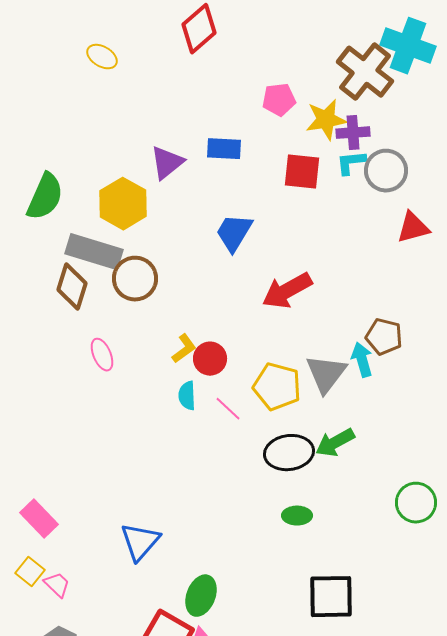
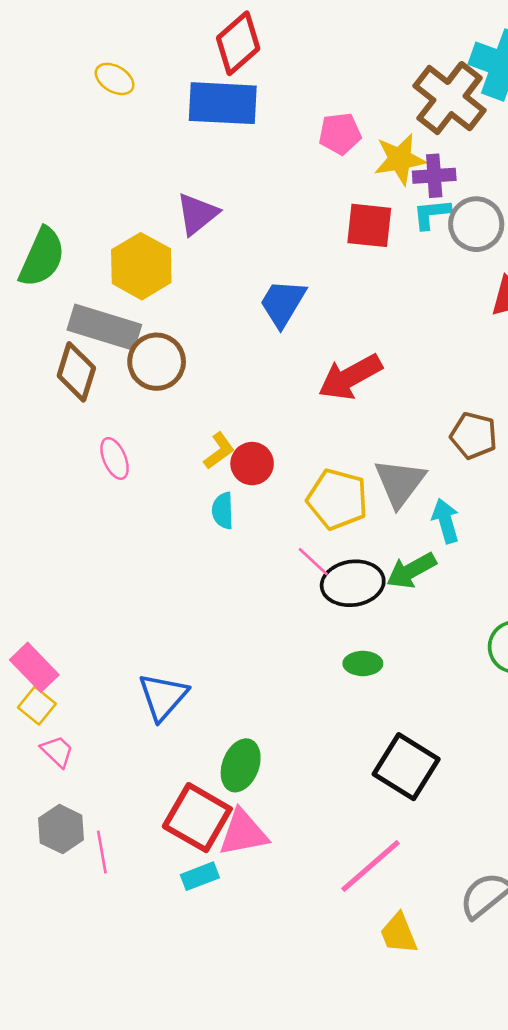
blue rectangle: (224, 149) -> (223, 103), moved, size x1.6
cyan arrow: (362, 360) -> (446, 521), moved
pink line: (228, 409) -> (313, 562), moved
yellow square: (30, 572) -> (37, 706), moved
black square: (331, 597) -> (406, 767), turned 33

